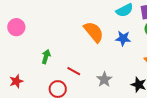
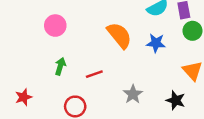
pink circle: (16, 27) -> (55, 26), moved
red line: (74, 71) -> (94, 74), moved, turned -48

